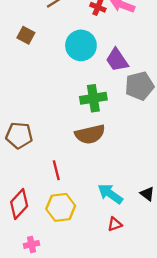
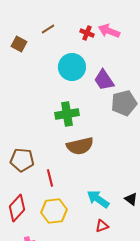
brown square: (26, 35) -> (19, 44), moved
green cross: (93, 98) -> (67, 114), moved
brown pentagon: (19, 135) -> (22, 160), moved

